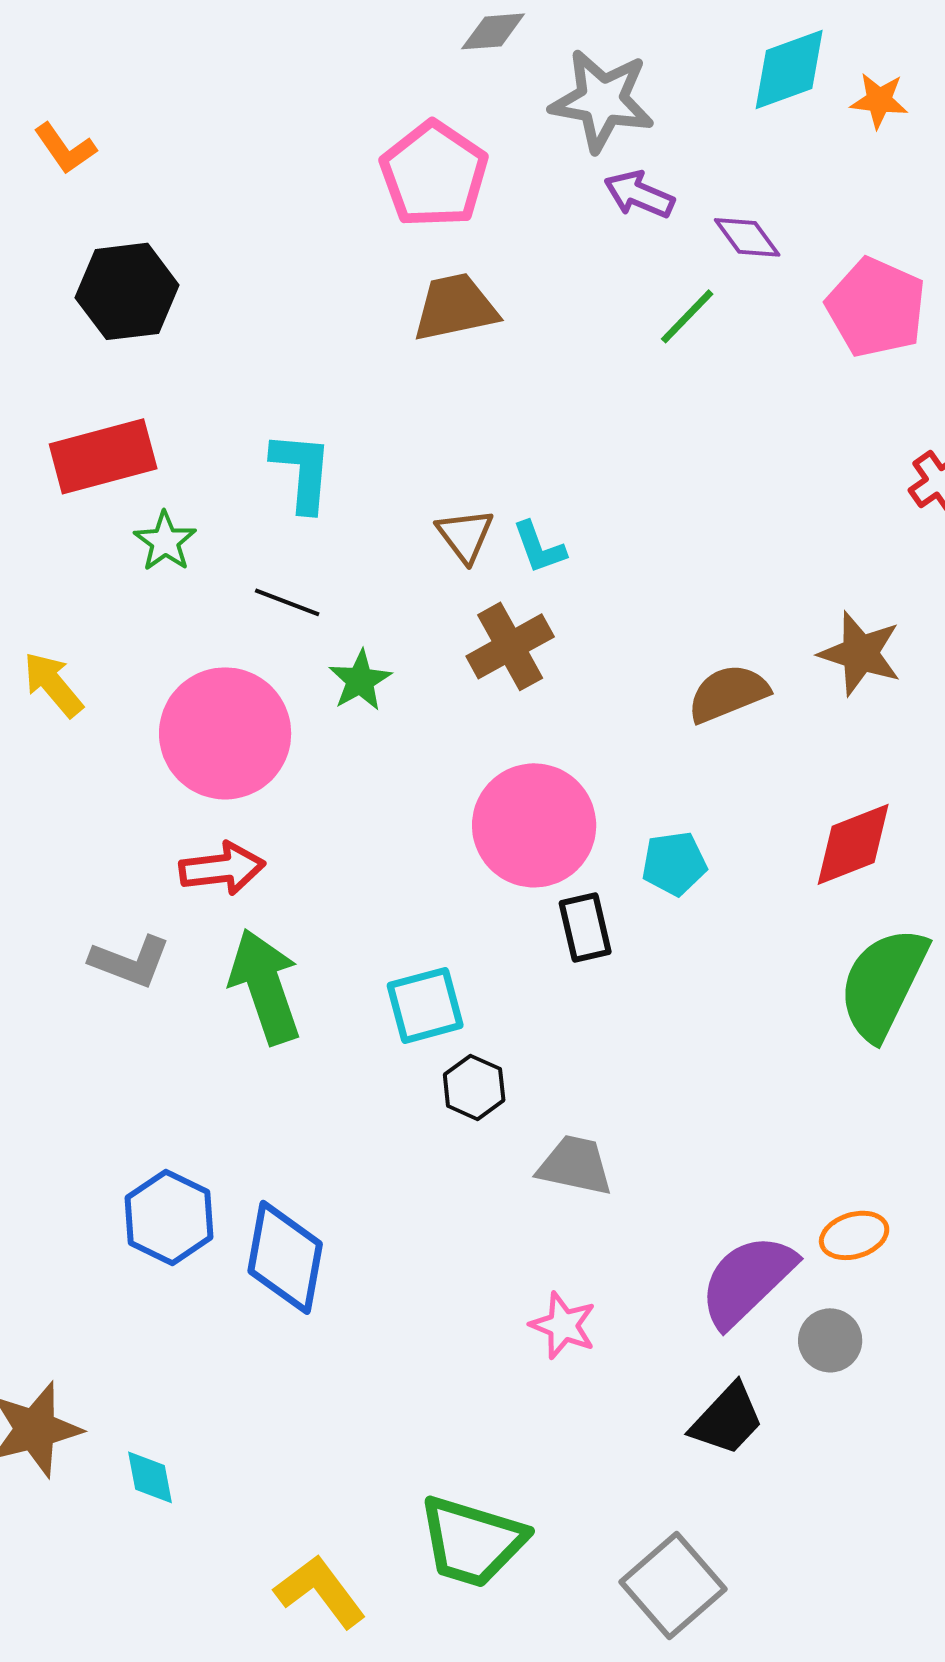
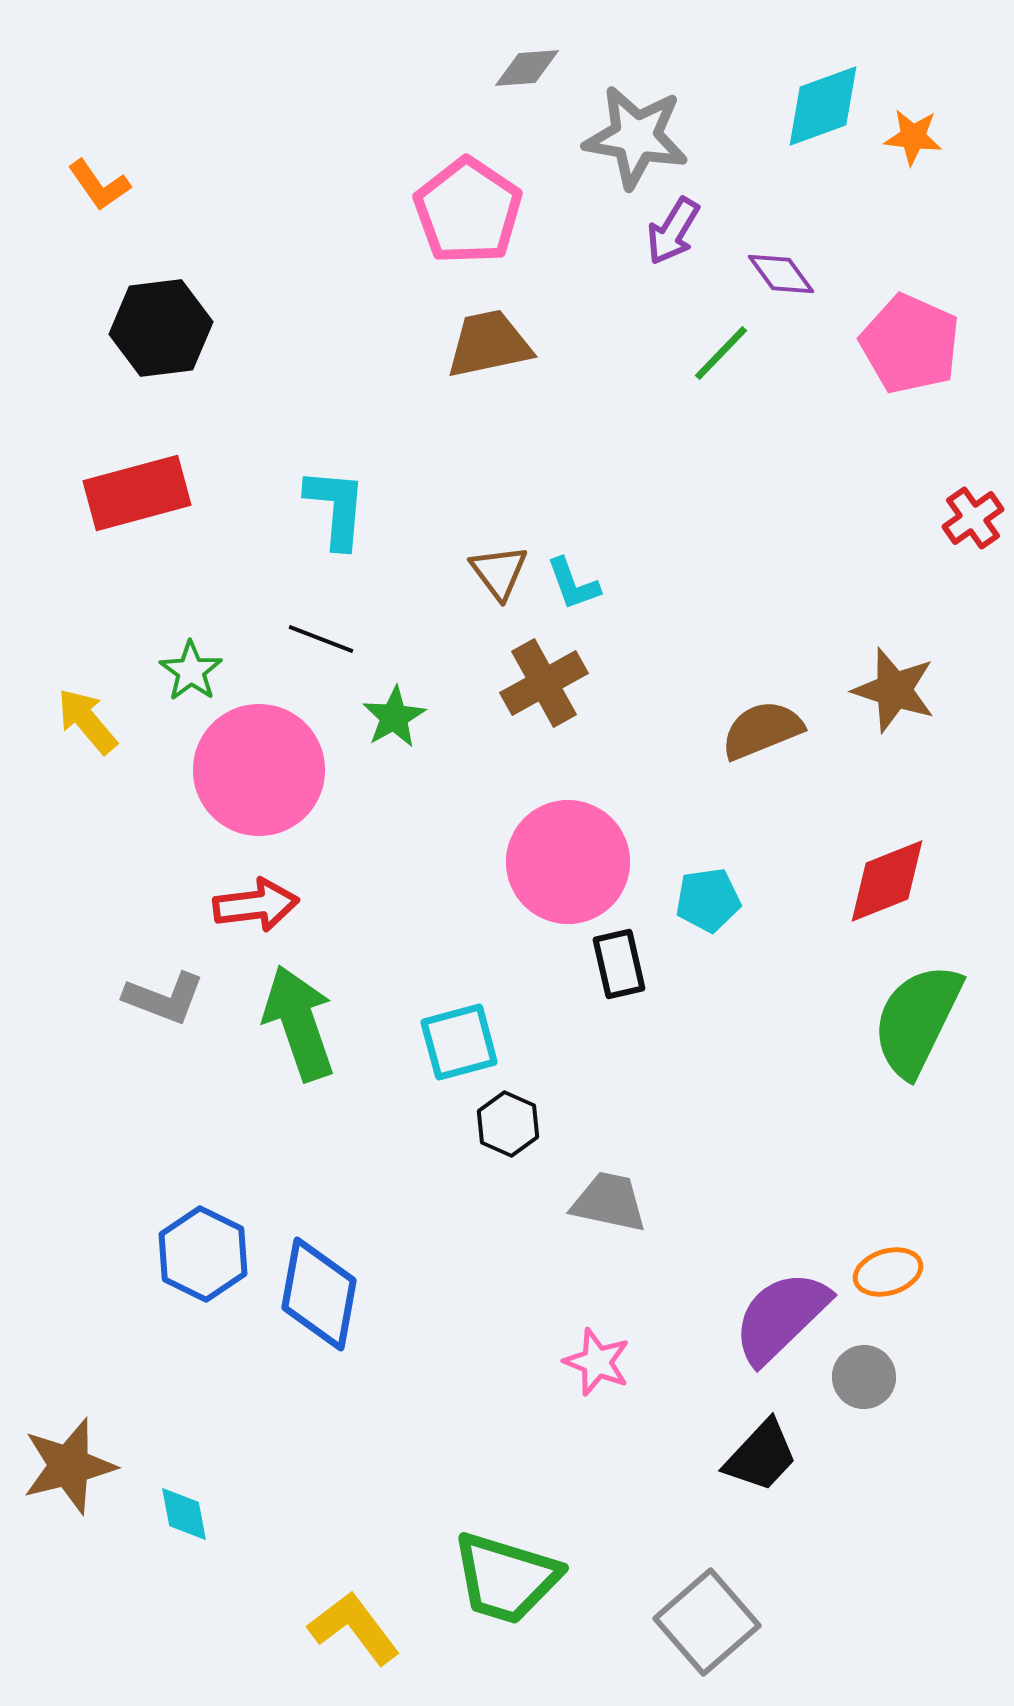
purple arrow: (639, 194) -> (673, 231), turned -82
green star: (165, 541) -> (191, 671), moved

